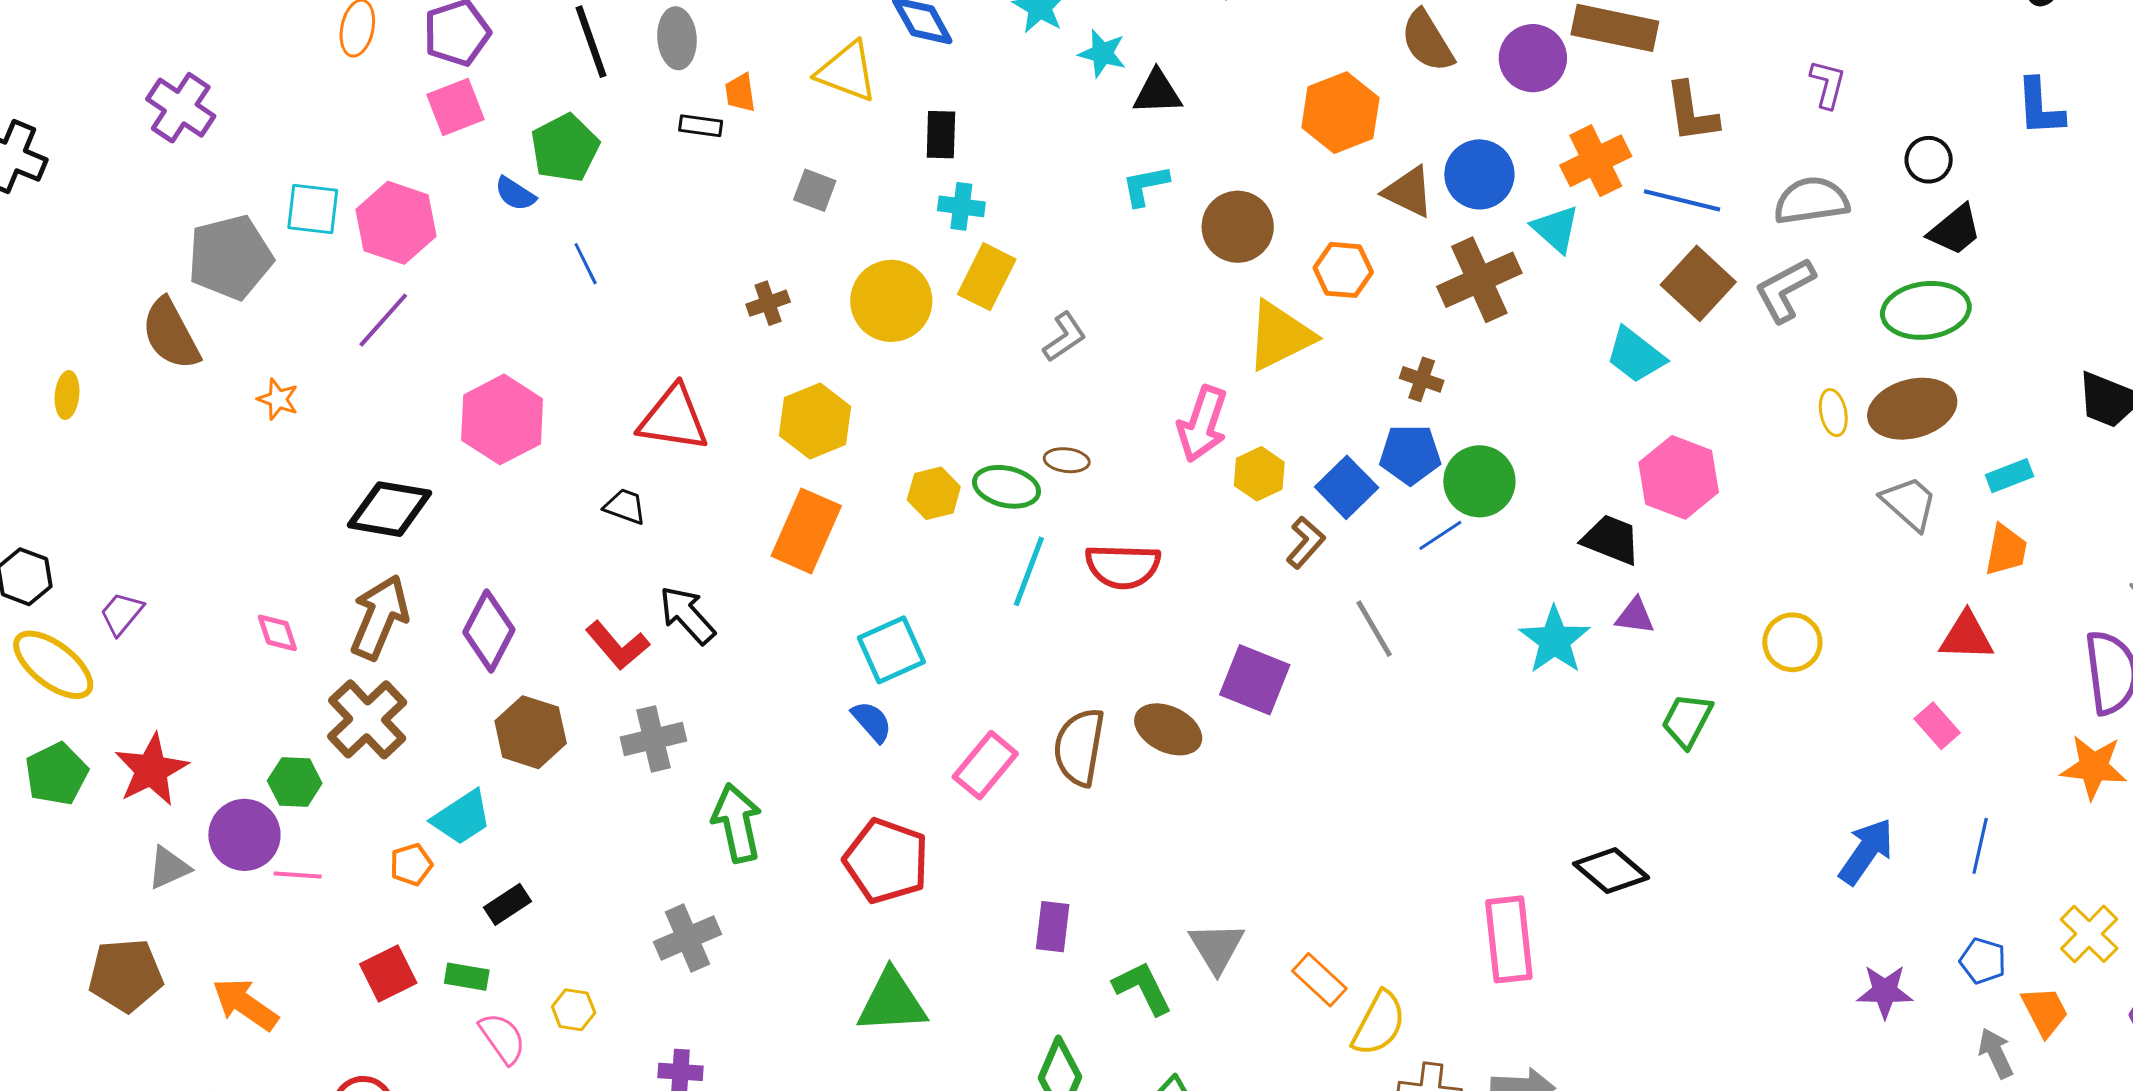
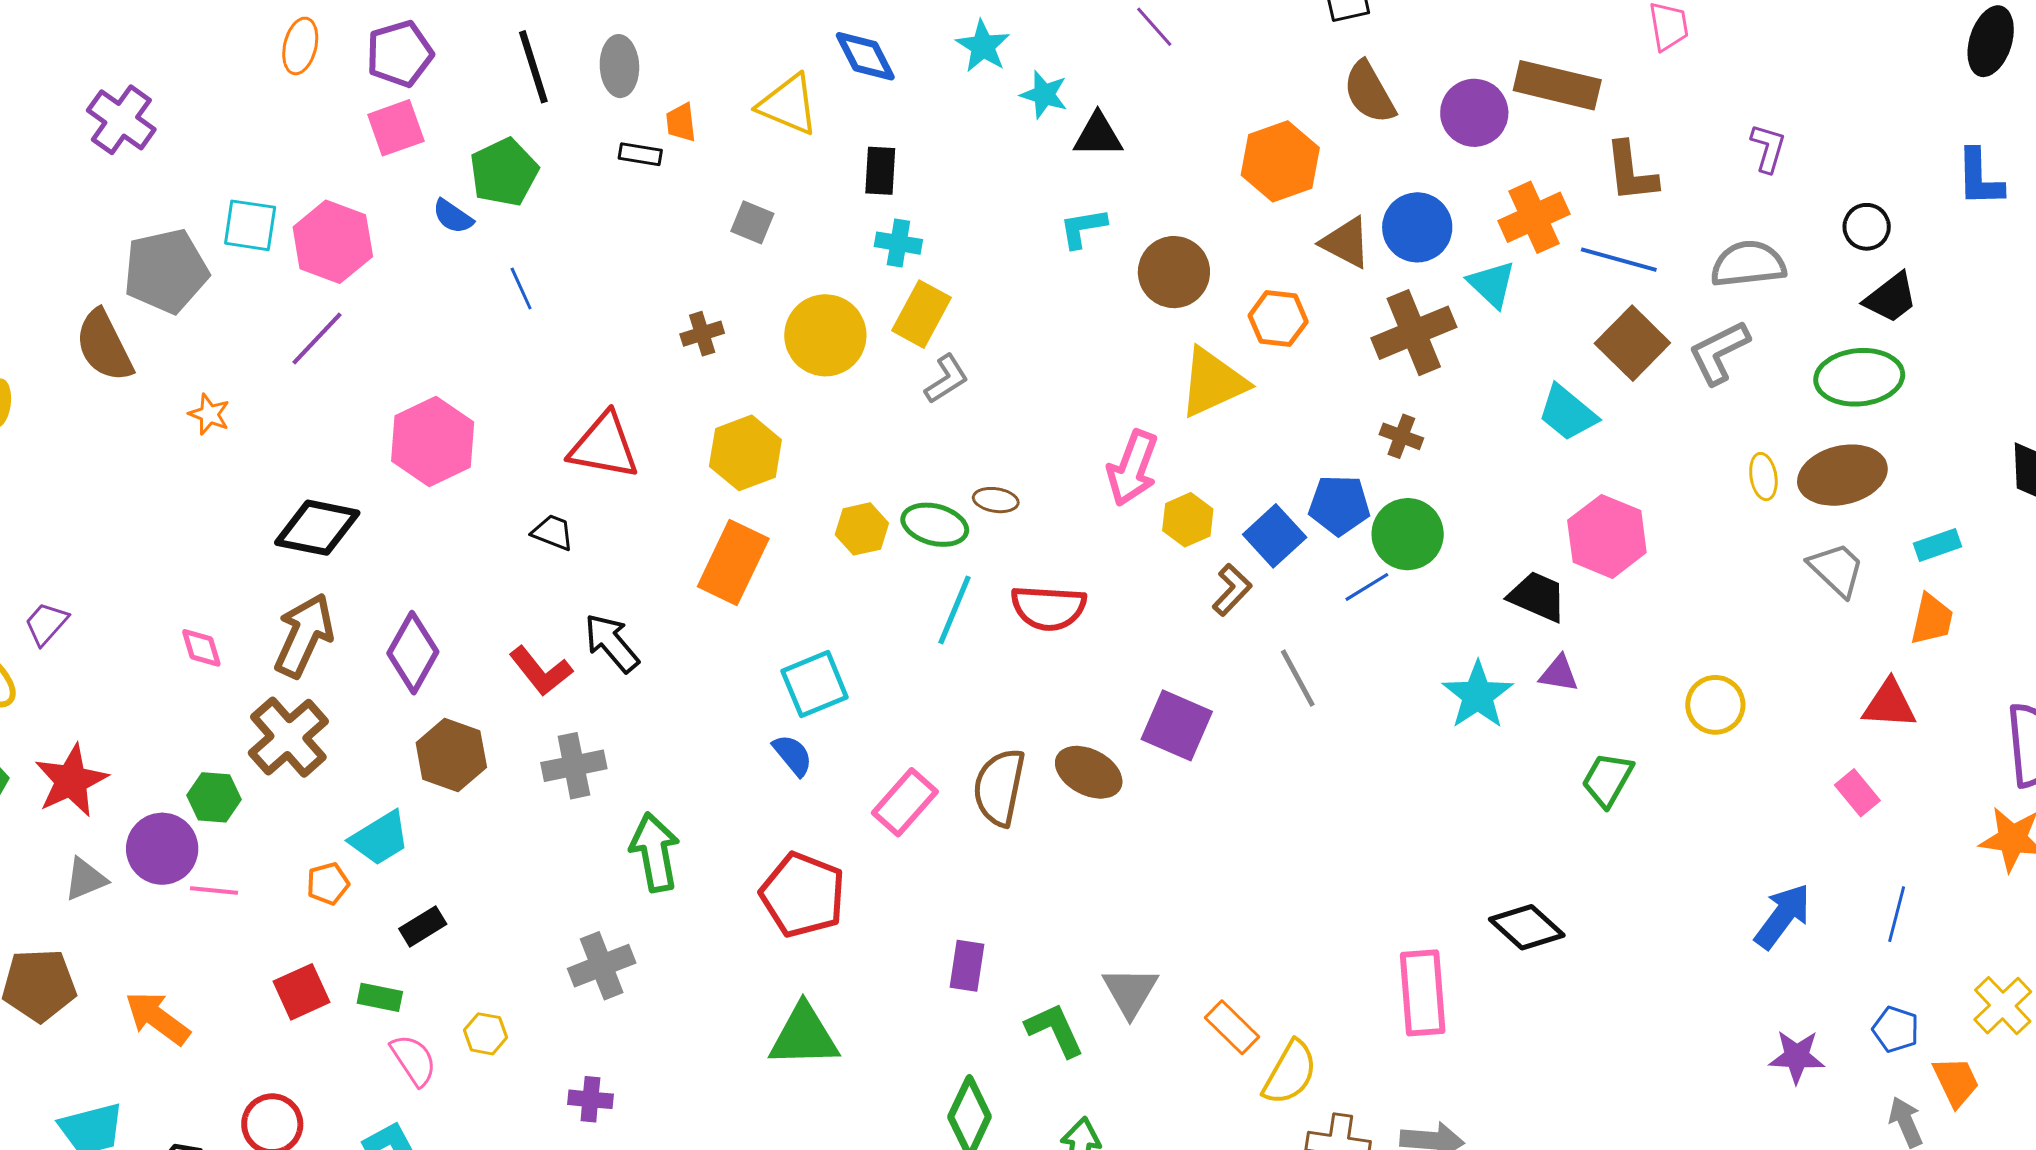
gray L-shape: (1064, 337) -> (946, 379), moved
brown cross: (1422, 379) -> (1401, 436), moved

